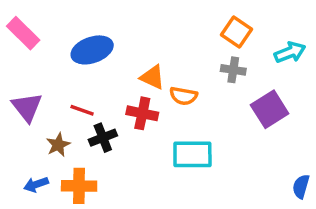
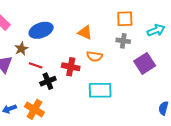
orange square: (236, 32) -> (125, 19), turned -36
orange triangle: (152, 77) -> (85, 33), moved
brown star: (58, 145) -> (21, 49), moved
orange cross: (79, 186) -> (34, 109), turned 30

